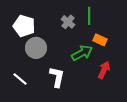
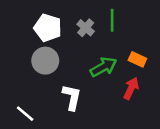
white pentagon: (24, 26) -> (48, 28), moved
orange rectangle: (100, 40) -> (137, 59), moved
white line: (20, 79) -> (25, 114), moved

